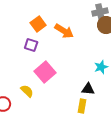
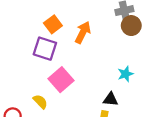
orange arrow: (64, 31) -> (83, 32), turned -96
purple square: (31, 45) -> (45, 49), size x1.5

